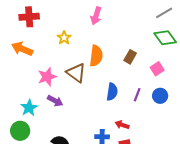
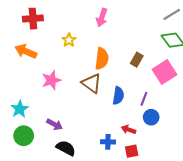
pink square: (157, 69) -> (165, 72), size x1.6
brown triangle: (76, 73) -> (92, 83), moved
blue circle: (160, 96) -> (151, 117), moved
purple arrow: (55, 101) -> (54, 124), moved
cyan star: (29, 108) -> (20, 109), moved

